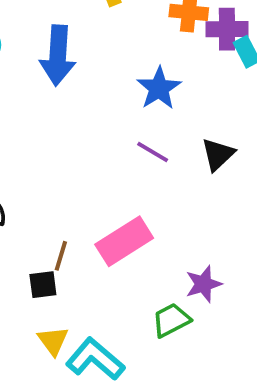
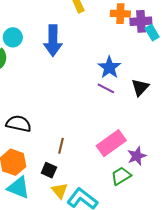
blue star: (159, 88) -> (109, 67), moved
pink rectangle: (124, 241) -> (111, 143), moved
black square: (43, 285) -> (49, 170), moved, turned 35

